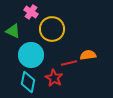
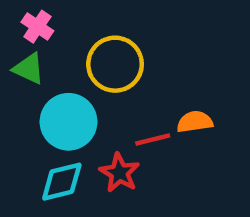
pink cross: (31, 12) -> (37, 27), moved
cyan diamond: (28, 82) -> (62, 182), turned 65

